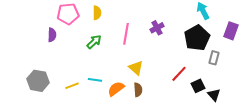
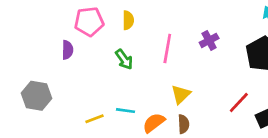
green arrow: (94, 42) -> (124, 59), turned 98
yellow triangle: (136, 68) -> (181, 94), turned 35
gray hexagon: (38, 81) -> (36, 96), moved

